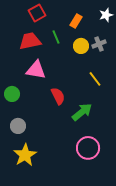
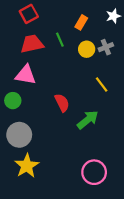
red square: (37, 13) -> (29, 14), moved
pink triangle: (36, 70) -> (26, 75), moved
gray circle: (18, 126) -> (19, 135), size x1.5
pink circle: (88, 148) -> (94, 172), moved

